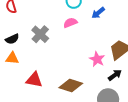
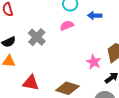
blue arrow: (98, 13) -> (95, 16), turned 40

